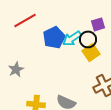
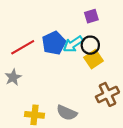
red line: (25, 20) -> (23, 47), moved
purple square: (98, 24) -> (91, 16), moved

